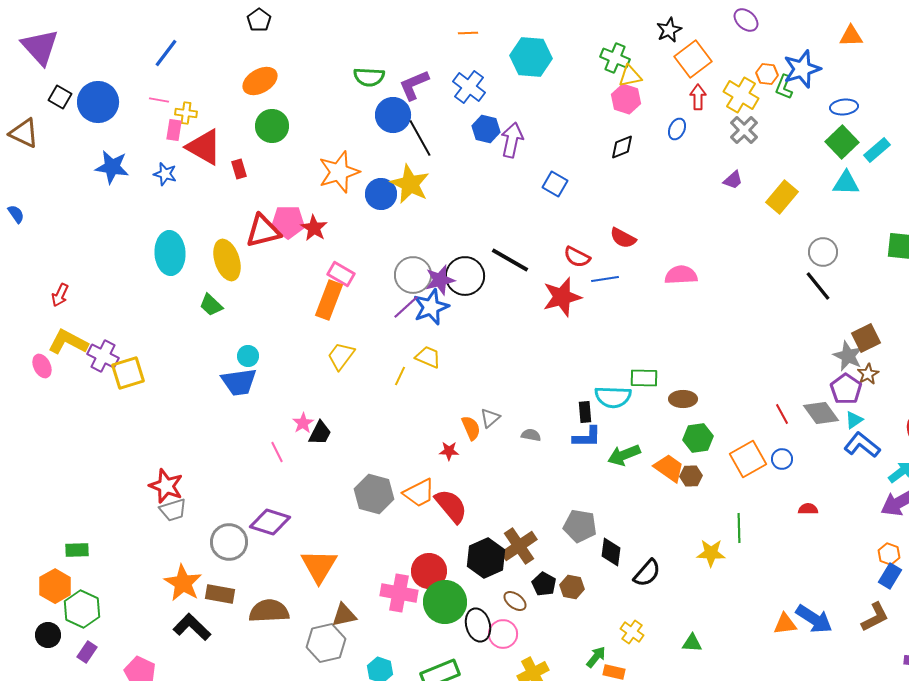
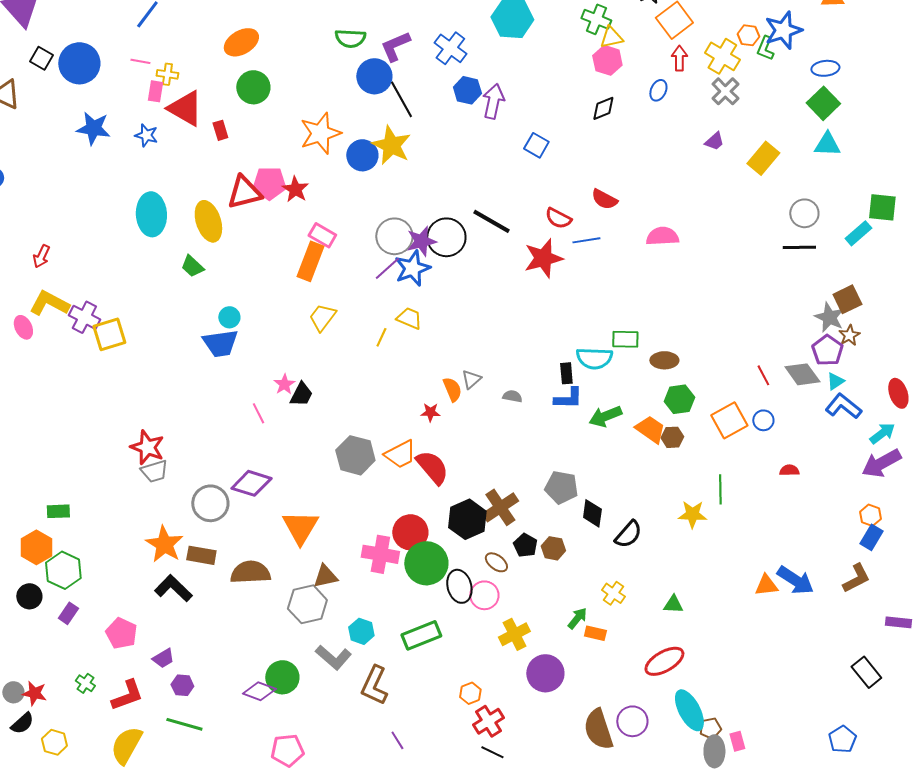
cyan rectangle: (877, 150) -> (858, 233), moved
black line: (818, 286) -> (799, 247), turned -52

